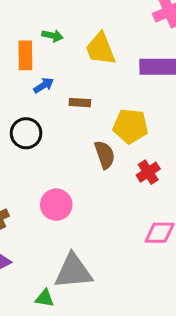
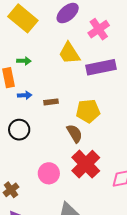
yellow trapezoid: (100, 49) -> (69, 53), moved
blue arrow: (44, 85) -> (25, 95), turned 40
red cross: (148, 172) -> (86, 164), moved, size x1.8

